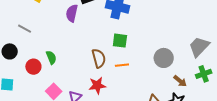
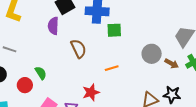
green square: (120, 41) -> (114, 30), moved
brown semicircle: (99, 58) -> (78, 49), moved
brown arrow: (180, 81) -> (172, 64), moved

